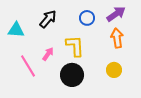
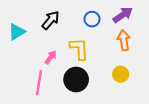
cyan triangle: (16, 30) -> (17, 32), turned -36
pink line: (28, 66) -> (39, 83), moved, turned 40

